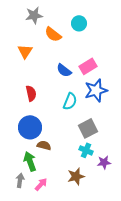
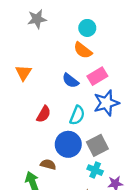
orange semicircle: (53, 34) -> (83, 50), moved
orange triangle: (25, 51) -> (23, 73), moved
red semicircle: (31, 93) -> (44, 114), moved, turned 42
blue circle: (30, 127) -> (68, 144), moved

